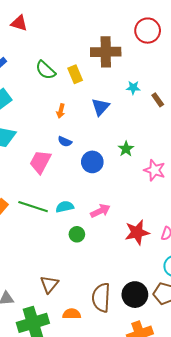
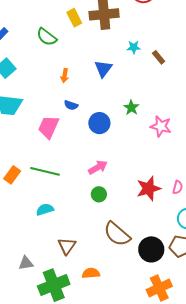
yellow rectangle: (75, 74) -> (74, 18), moved
cyan semicircle: (65, 207) -> (45, 210), moved
pink arrow: (100, 211) -> (98, 167), moved
green circle: (77, 234) -> (99, 194), moved
brown semicircle: (101, 298) -> (117, 234), moved, turned -48

